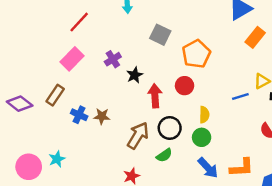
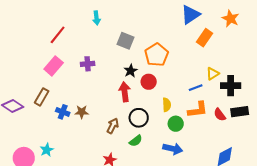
purple cross: (113, 59) -> (88, 64), turned 32
black star: (135, 75) -> (131, 71), moved
brown arrow: (138, 136) -> (113, 126), size x0.7
green circle: (202, 137) -> (176, 124), moved
blue arrow: (208, 168) -> (173, 149), turned -30
orange L-shape: (242, 168) -> (198, 110), moved

